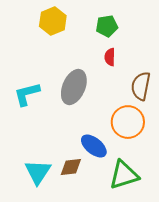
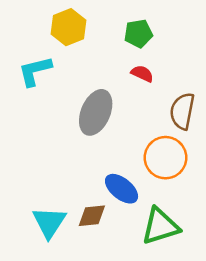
red semicircle: (110, 57) -> (142, 74), turned 114
cyan L-shape: (27, 94) -> (35, 71), moved

